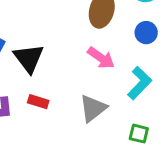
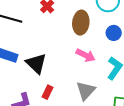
red rectangle: (38, 102) -> (47, 92), turned -72

